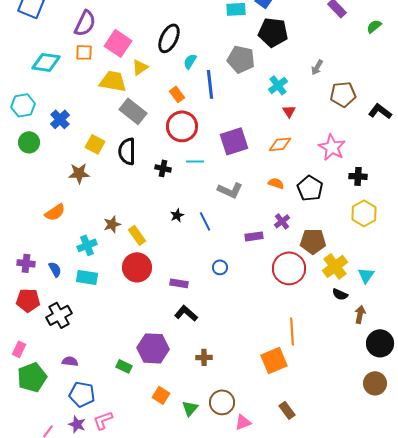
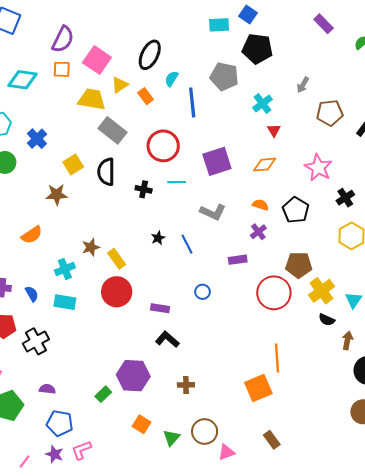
orange rectangle: (177, 94) -> (146, 96), moved
yellow square: (95, 144) -> (73, 165), turned 30
black cross: (358, 176) -> (345, 198), turned -36
purple cross: (282, 221) -> (258, 232), moved
green rectangle: (124, 366) -> (103, 394), turned -70

